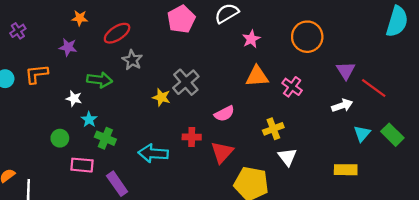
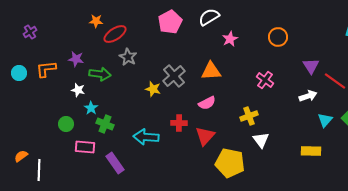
orange star: (80, 18) -> (96, 21), moved
orange circle: (307, 37) -> (278, 37), size x0.7
purple star: (68, 47) -> (76, 59), moved
orange triangle: (257, 76) -> (211, 71), moved

